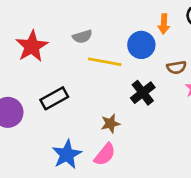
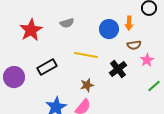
orange arrow: (164, 24) -> (129, 23), moved
yellow line: (105, 62) -> (86, 55), moved
black cross: (143, 93) -> (118, 69), moved

